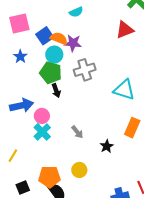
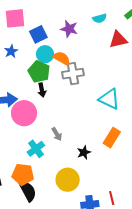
cyan semicircle: (76, 12) -> (100, 18), moved
orange semicircle: (59, 38) -> (62, 58), moved
purple star: (73, 43) -> (69, 29), moved
pink circle: (42, 116) -> (24, 113), size x1.6
cyan cross: (42, 132) -> (36, 149), moved
yellow circle: (79, 170) -> (68, 180), moved, size x1.5

